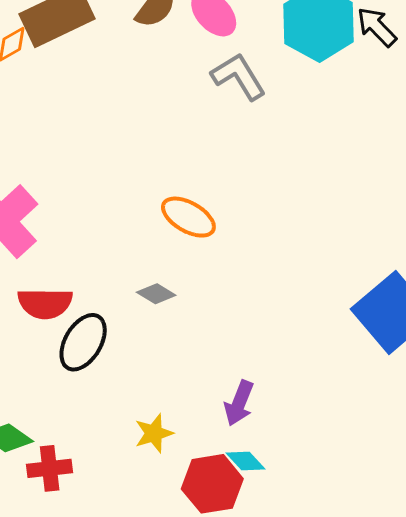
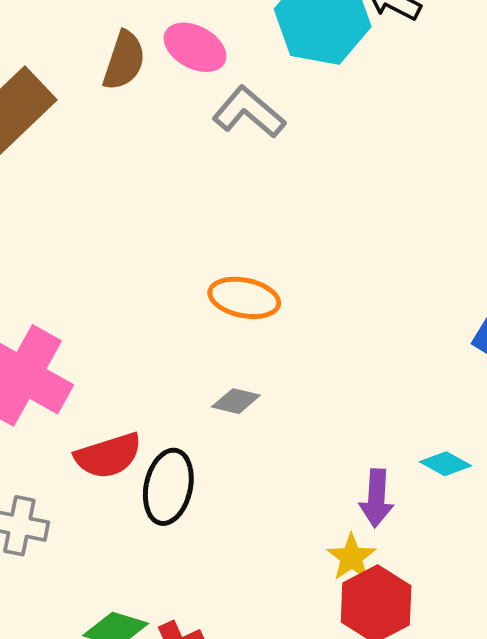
yellow star: (154, 433) -> (351, 557), moved
cyan diamond: (246, 461) -> (445, 464), moved

